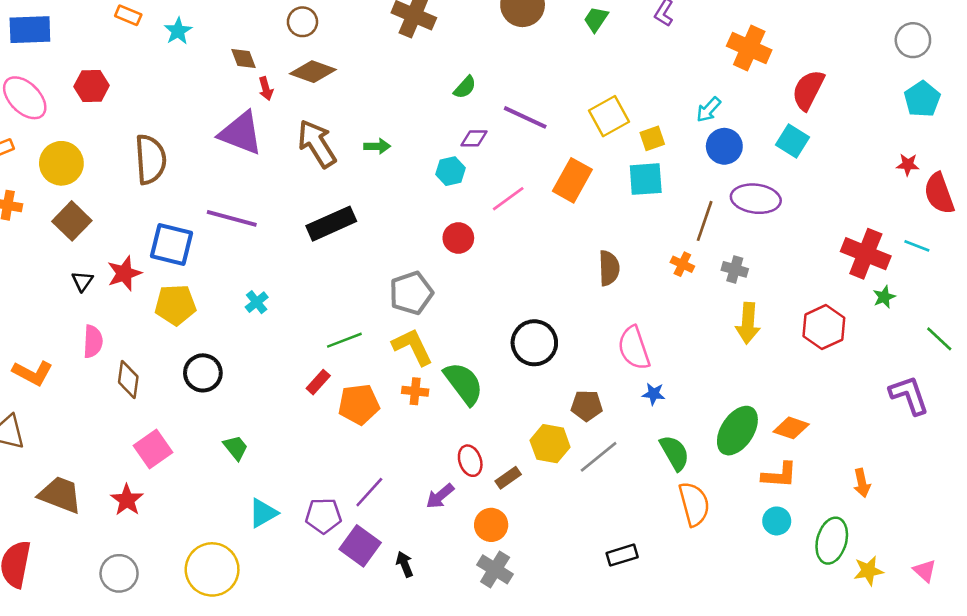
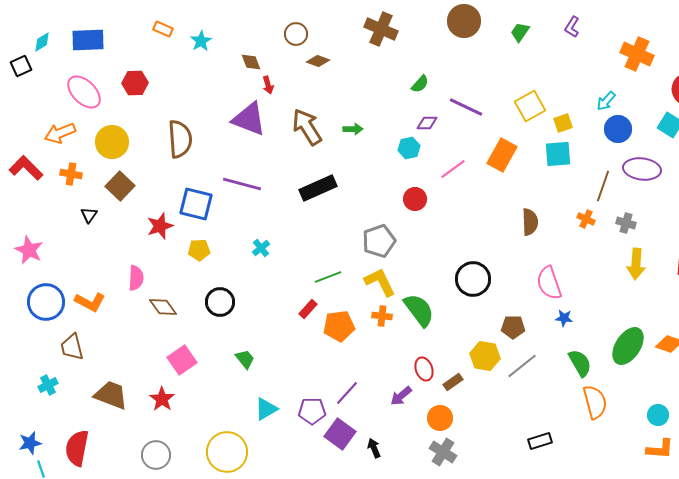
brown diamond: (313, 72) -> (318, 61), moved, size x0.7
black triangle: (82, 281) -> (89, 215), moved
yellow pentagon: (175, 305) -> (199, 250), size x0.7
brown diamond: (128, 379) -> (163, 307), turned -44
orange L-shape: (779, 475) -> (660, 449), moved

